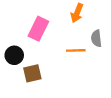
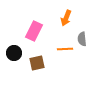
brown square: (32, 73) -> (37, 63), moved

